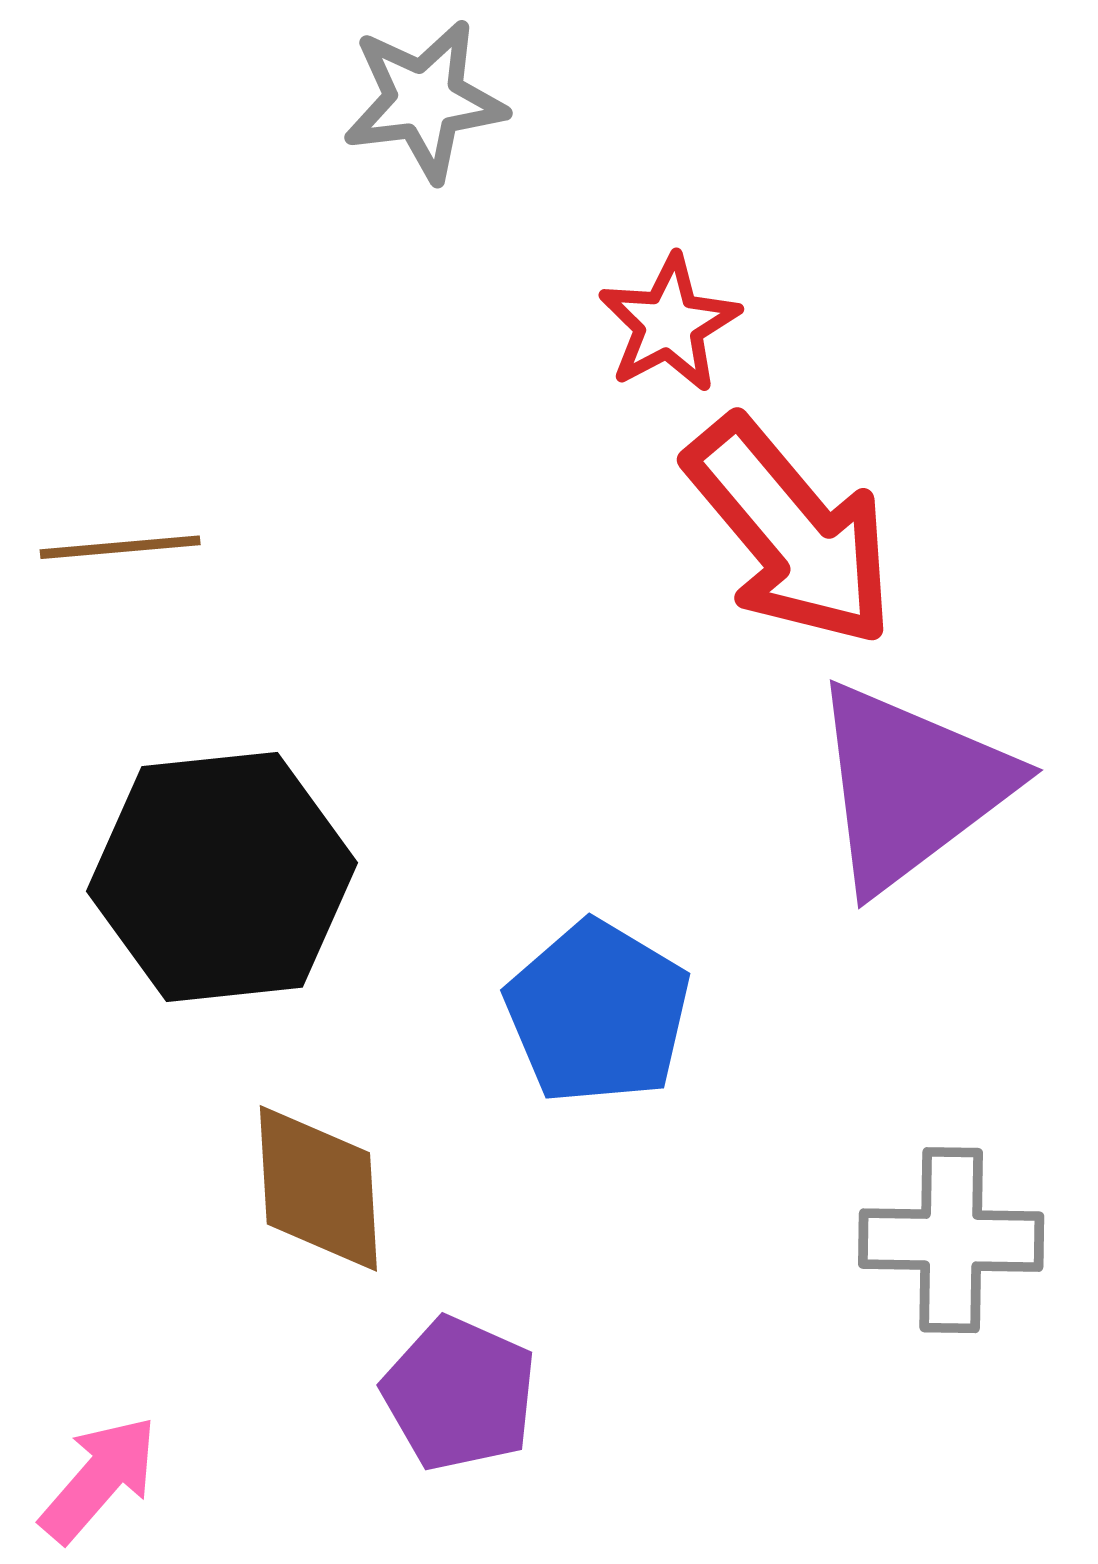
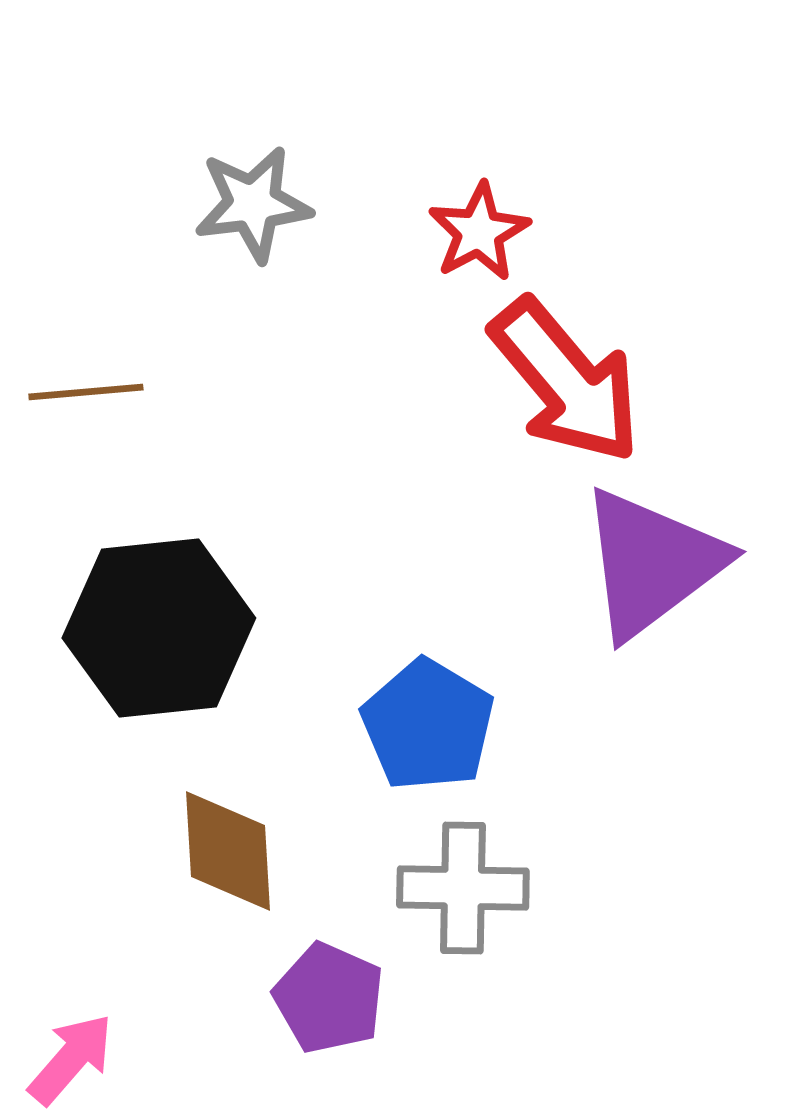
gray star: (425, 100) -> (253, 204), moved
gray cross: (951, 1240) -> (463, 888), moved

